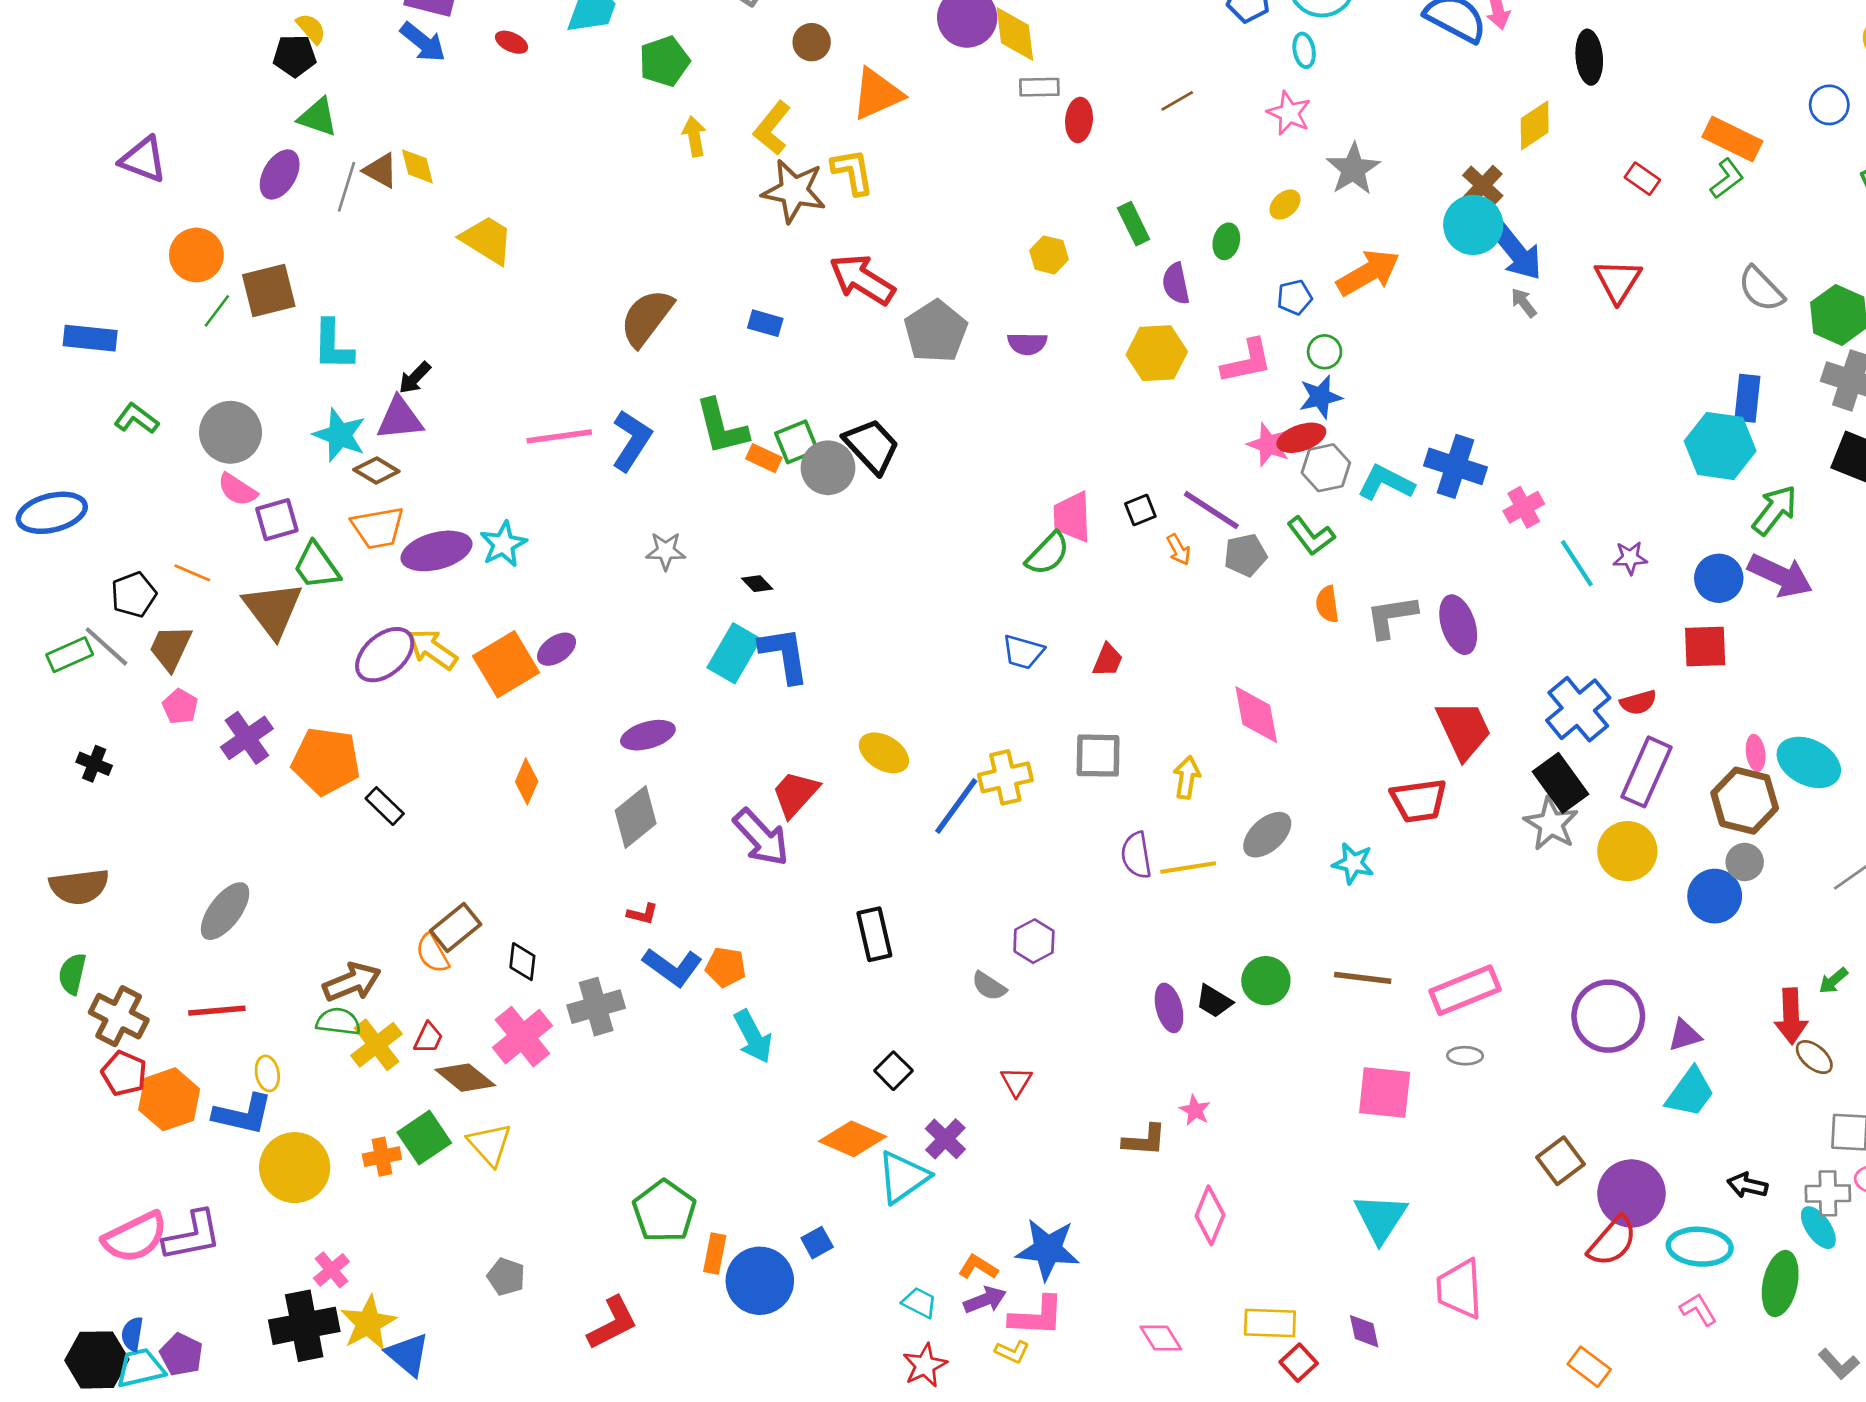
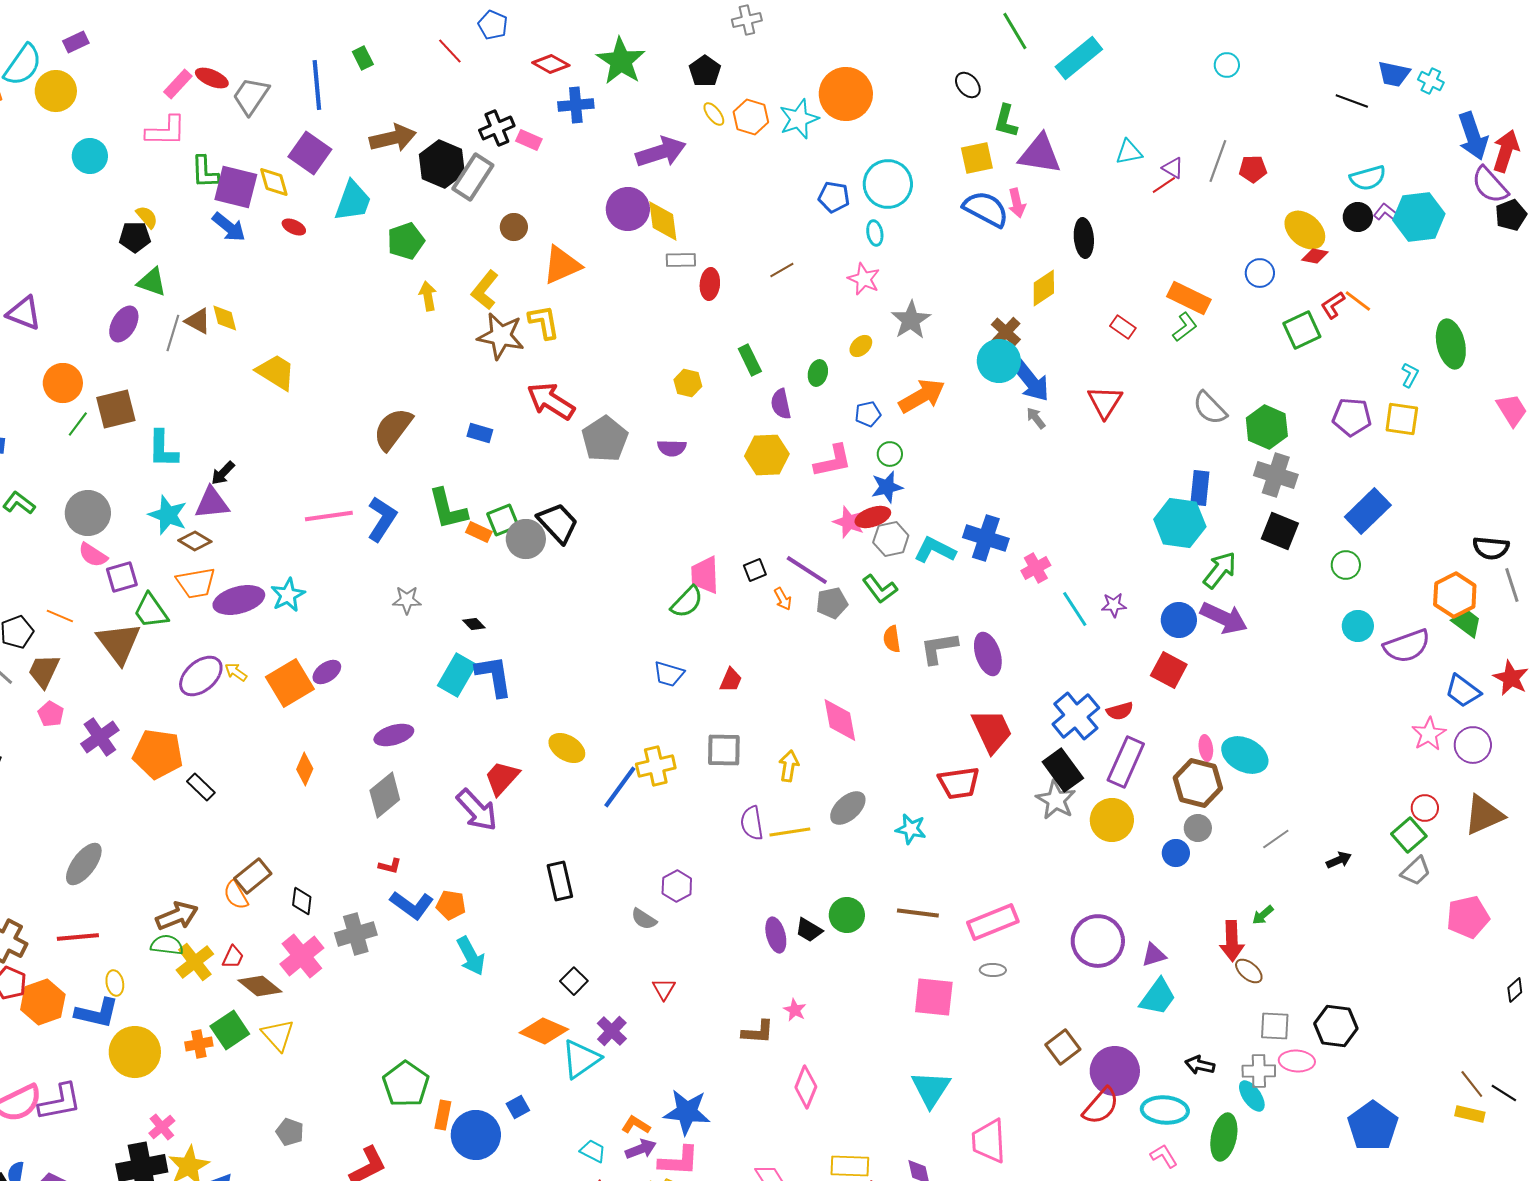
red square: (1705, 646) -> (1169, 670), turned 30
yellow arrow: (432, 649) -> (236, 672), size x0.6
blue circle: (1715, 896) -> (1176, 853), size x0.7

